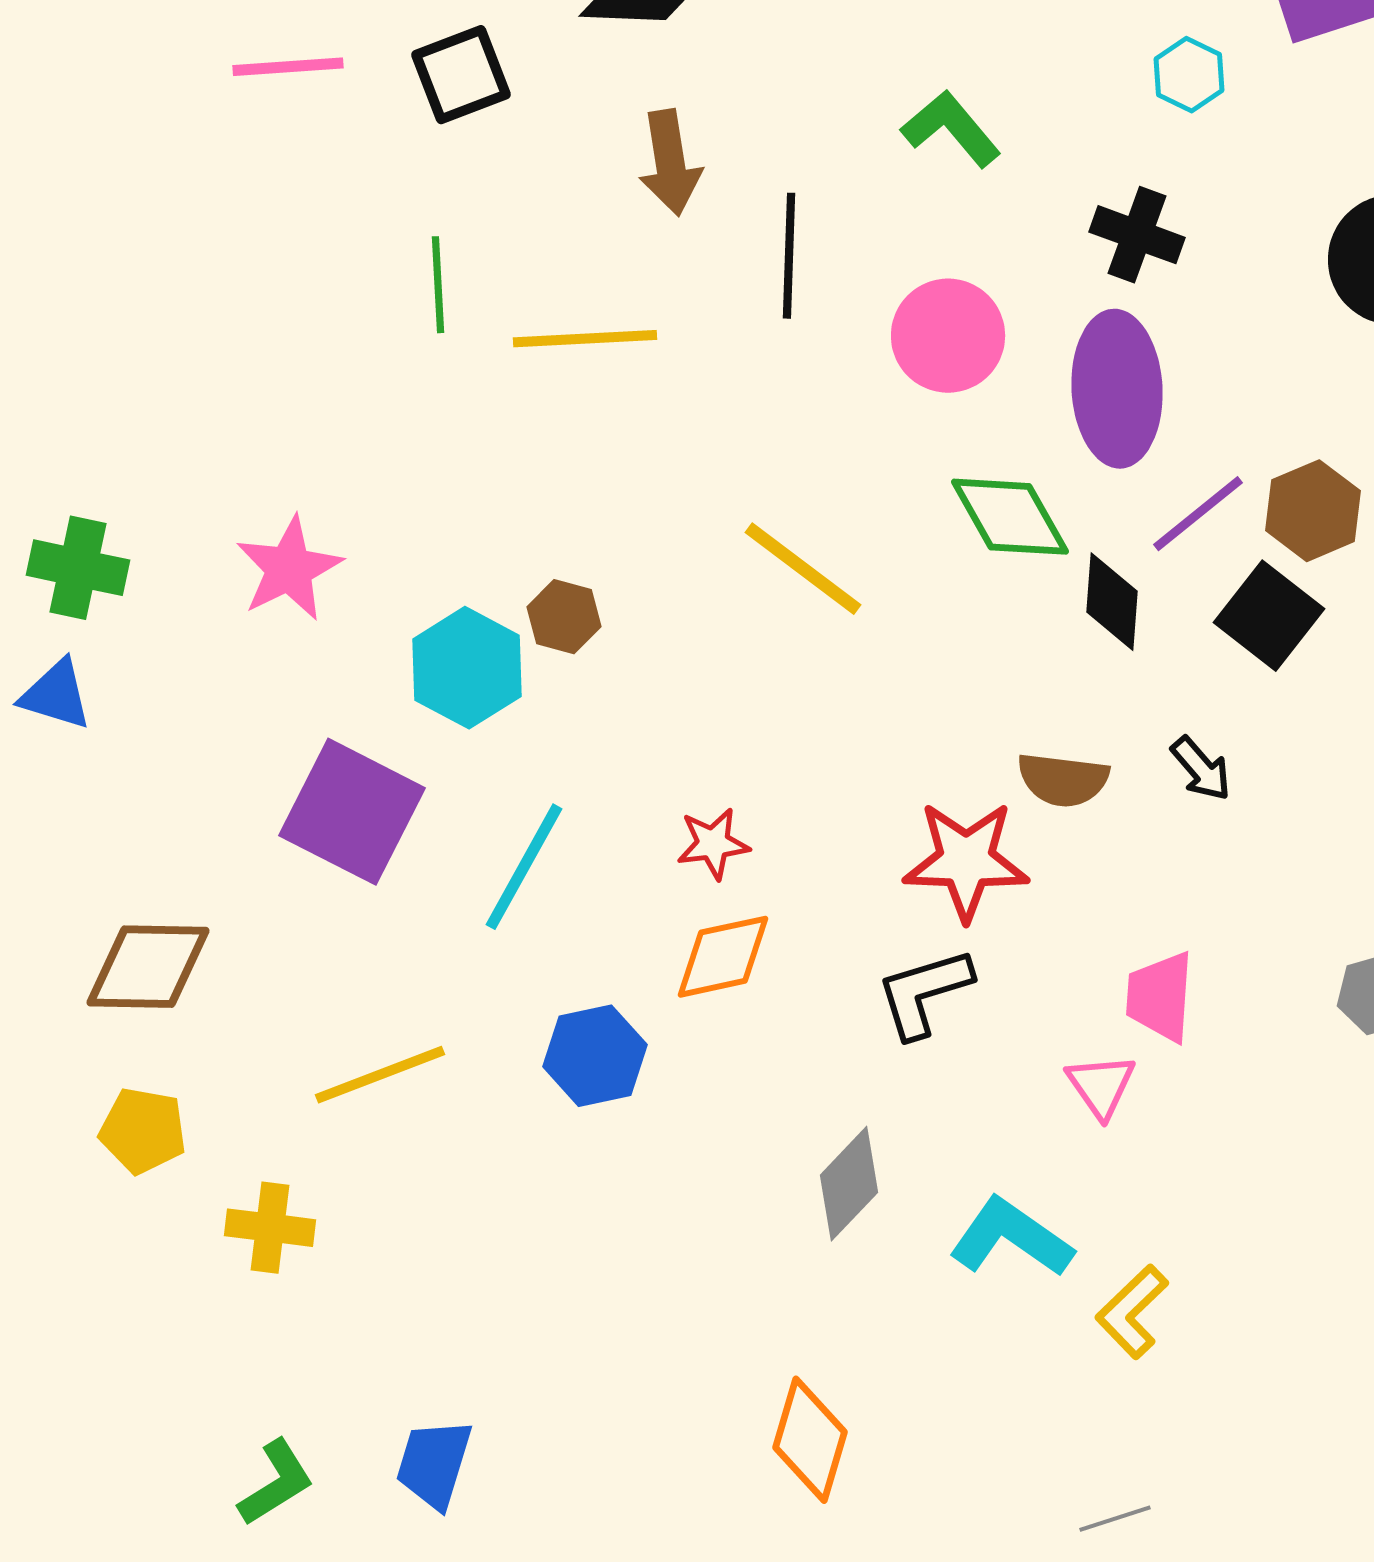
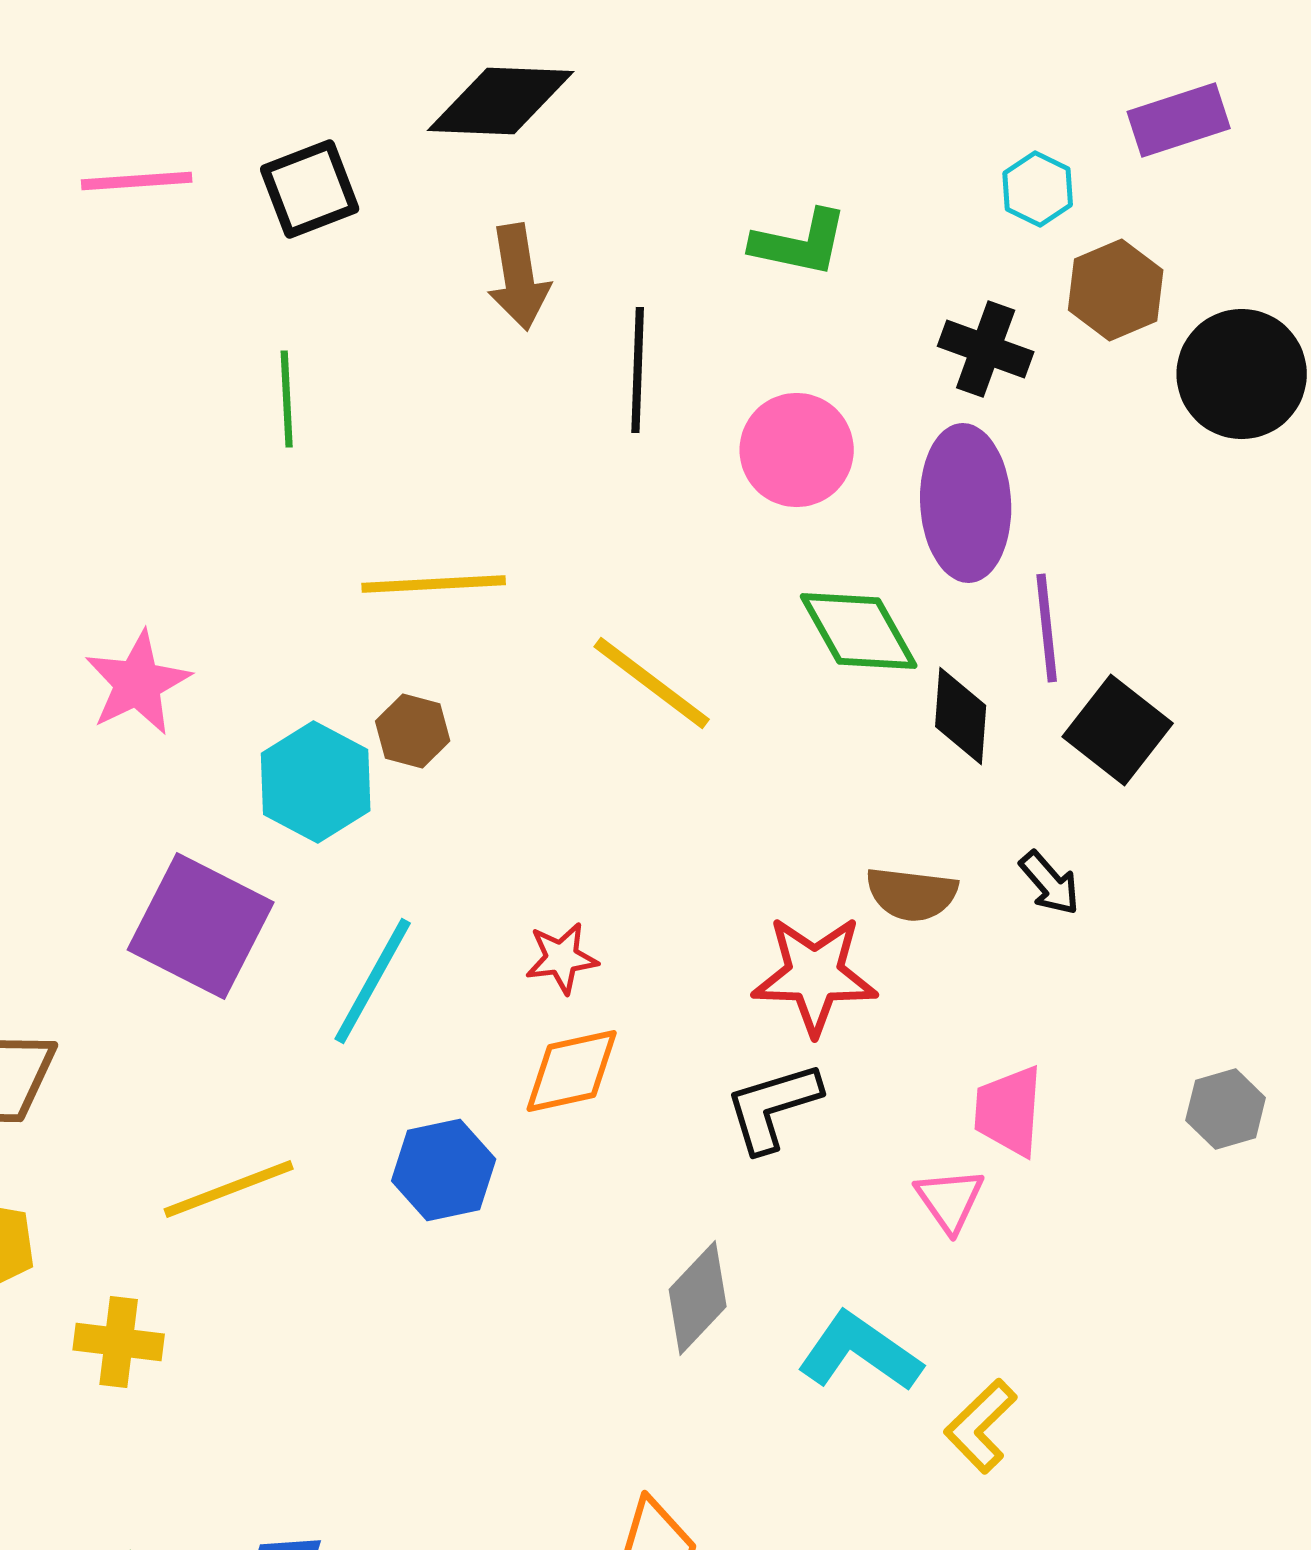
green L-shape: (951, 129) -> (800, 243), turned 142
yellow line: (585, 339) -> (434, 584), moved
brown hexagon: (1313, 511) -> (1116, 290), moved
purple line: (1198, 514) -> (1047, 628), turned -57

